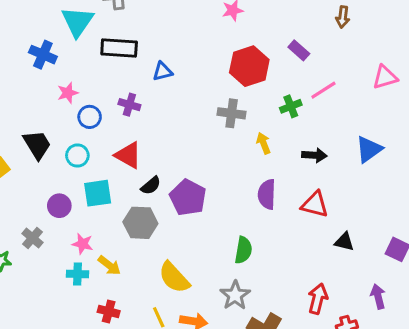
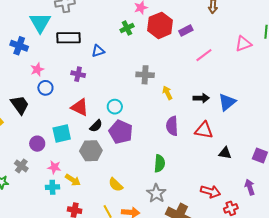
purple rectangle: (299, 50) -> (186, 30), turned -64
red hexagon: (249, 66) -> (160, 25), moved
green cross: (291, 106) -> (127, 28), moved
blue circle: (90, 117) -> (45, 88), moved
blue triangle: (369, 149) -> (227, 102), moved
cyan circle: (77, 156) -> (115, 107), moved
yellow semicircle: (174, 277) -> (116, 185), size x0.7
red arrow: (318, 299) -> (210, 192), turned 96

